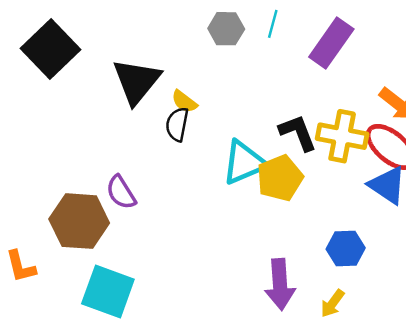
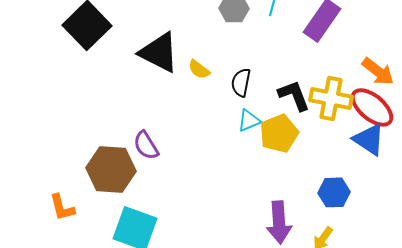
black triangle: (137, 81) -> (159, 52), turned -42
black semicircle: (177, 124) -> (241, 82), moved
cyan triangle: (244, 162) -> (249, 120), size x0.6

